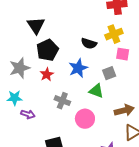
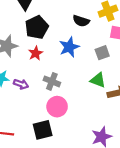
green triangle: (96, 91) -> (98, 80), moved
purple arrow: (28, 114) -> (21, 84), moved
pink circle: (85, 119) -> (57, 107), moved

